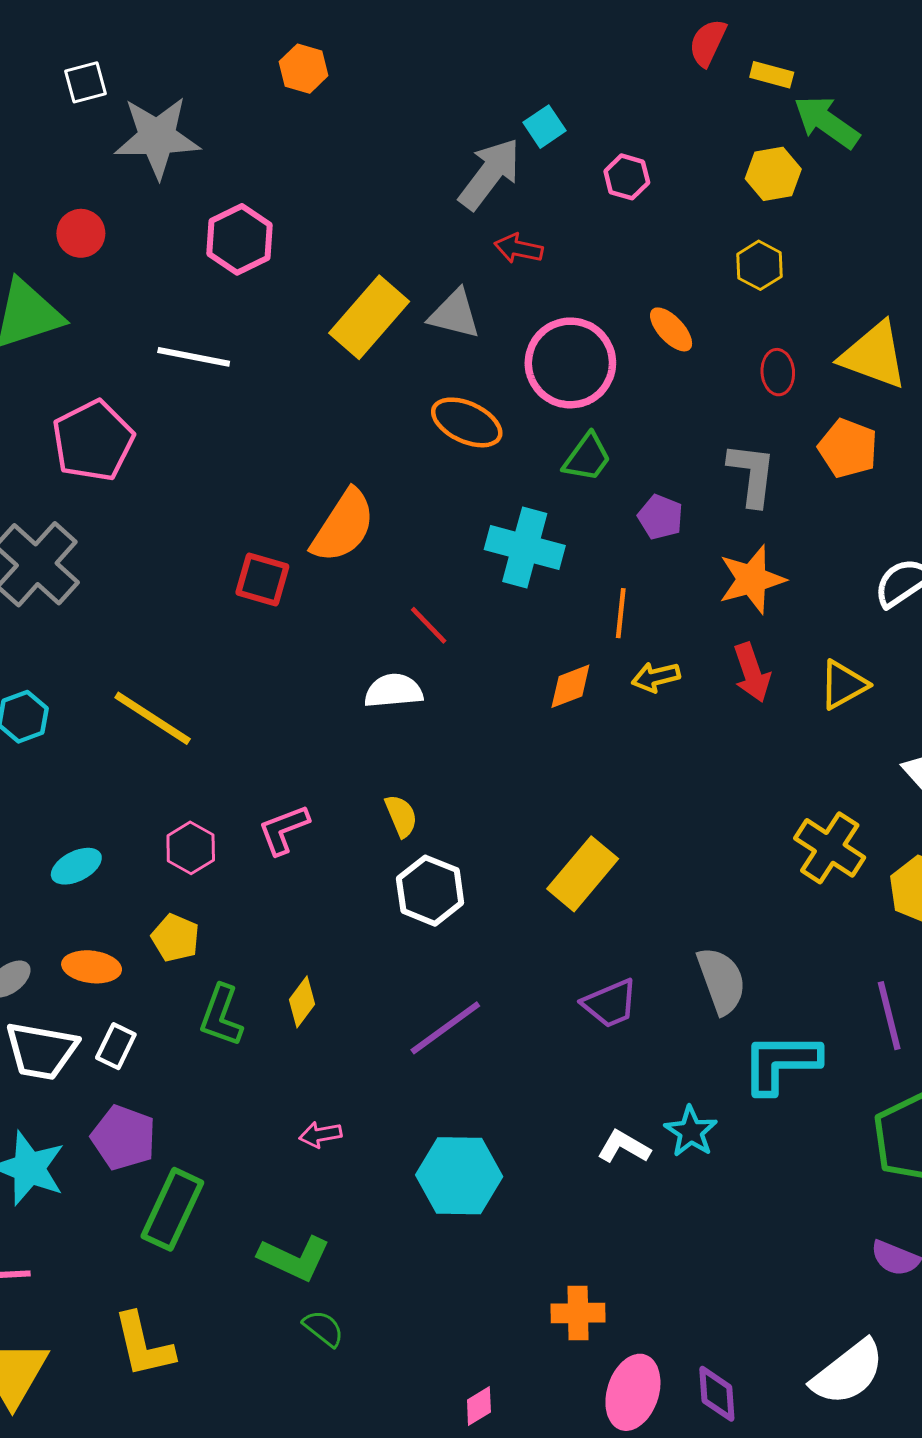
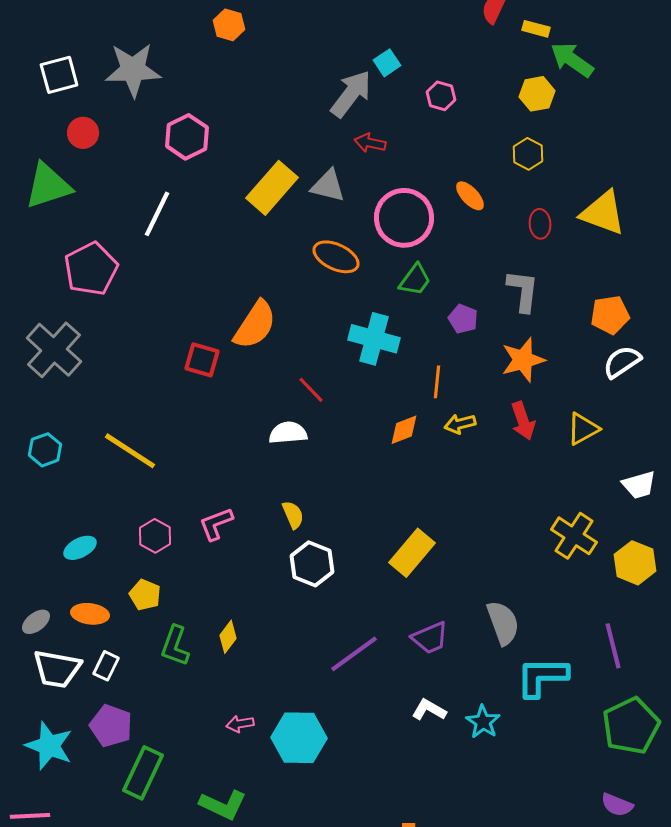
white square: (85, 82) -> (59, 75), moved, size x1.4
white line: (194, 357) -> (157, 214), turned -75
orange pentagon: (848, 448) -> (610, 315), moved, turned -30
purple line: (445, 1028) -> (354, 654), moved
white L-shape: (624, 1147) -> (429, 710), moved
cyan hexagon: (459, 1176) -> (299, 738), moved

